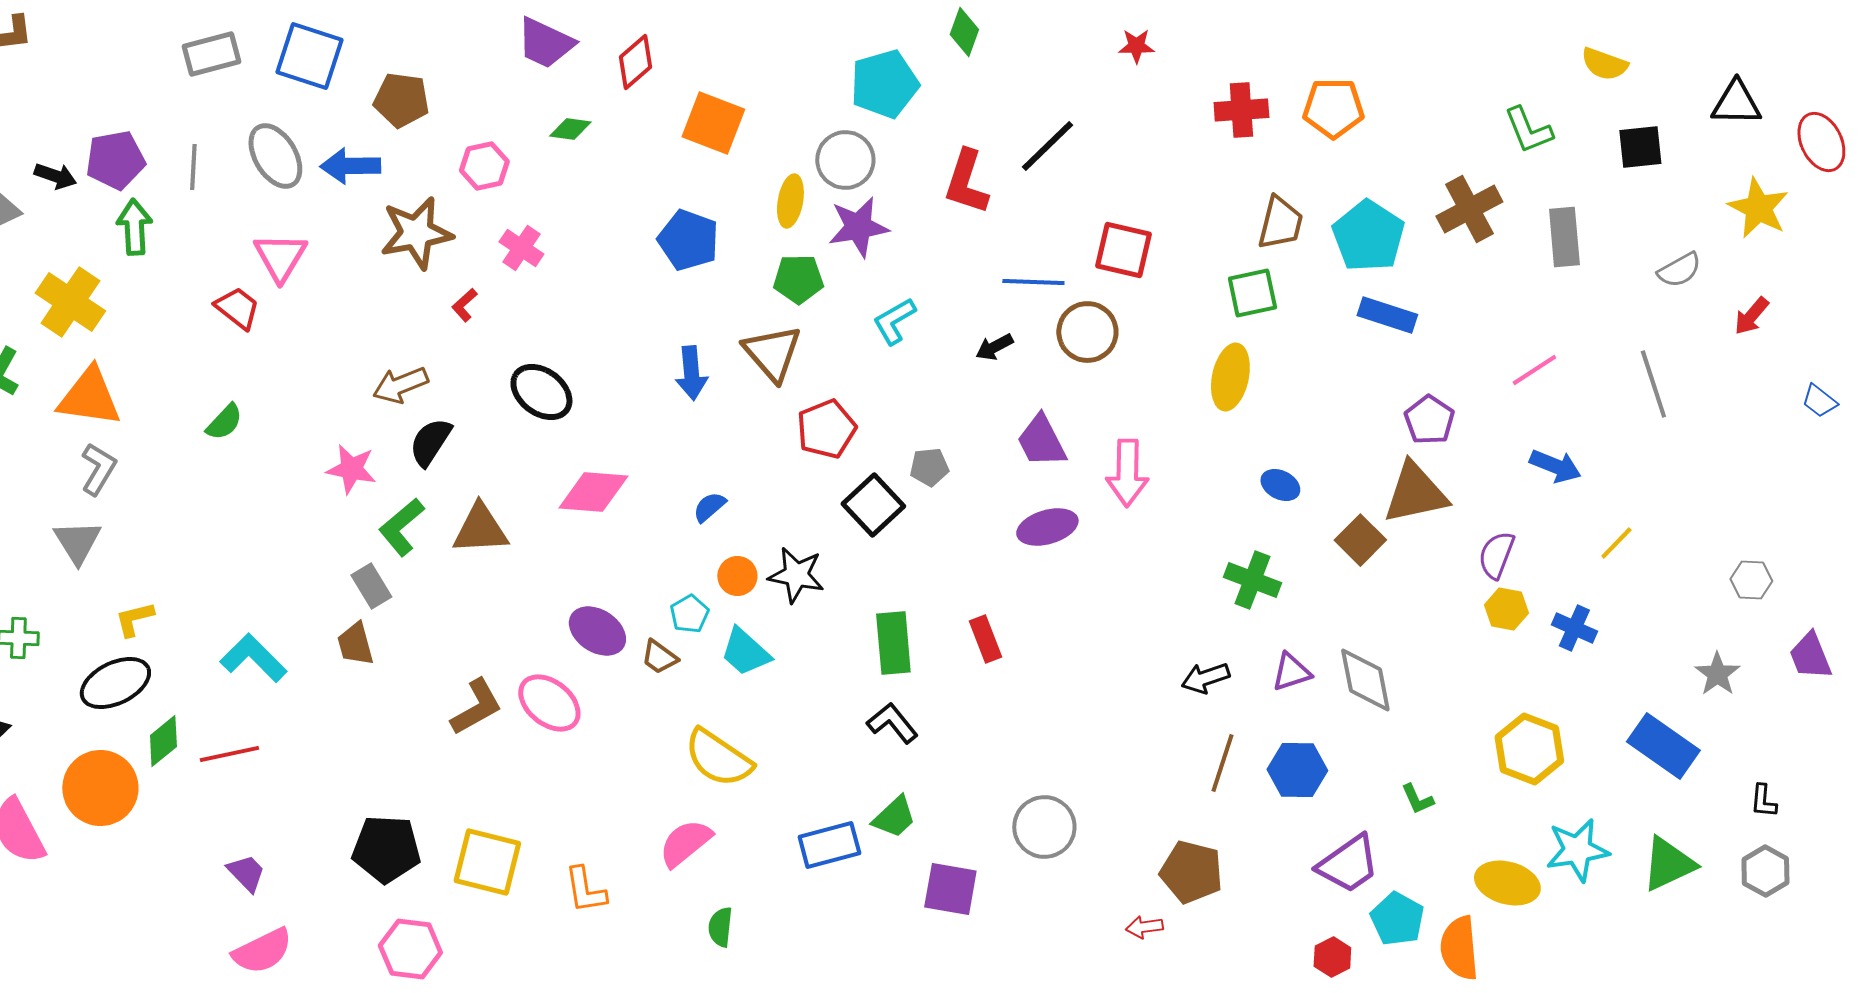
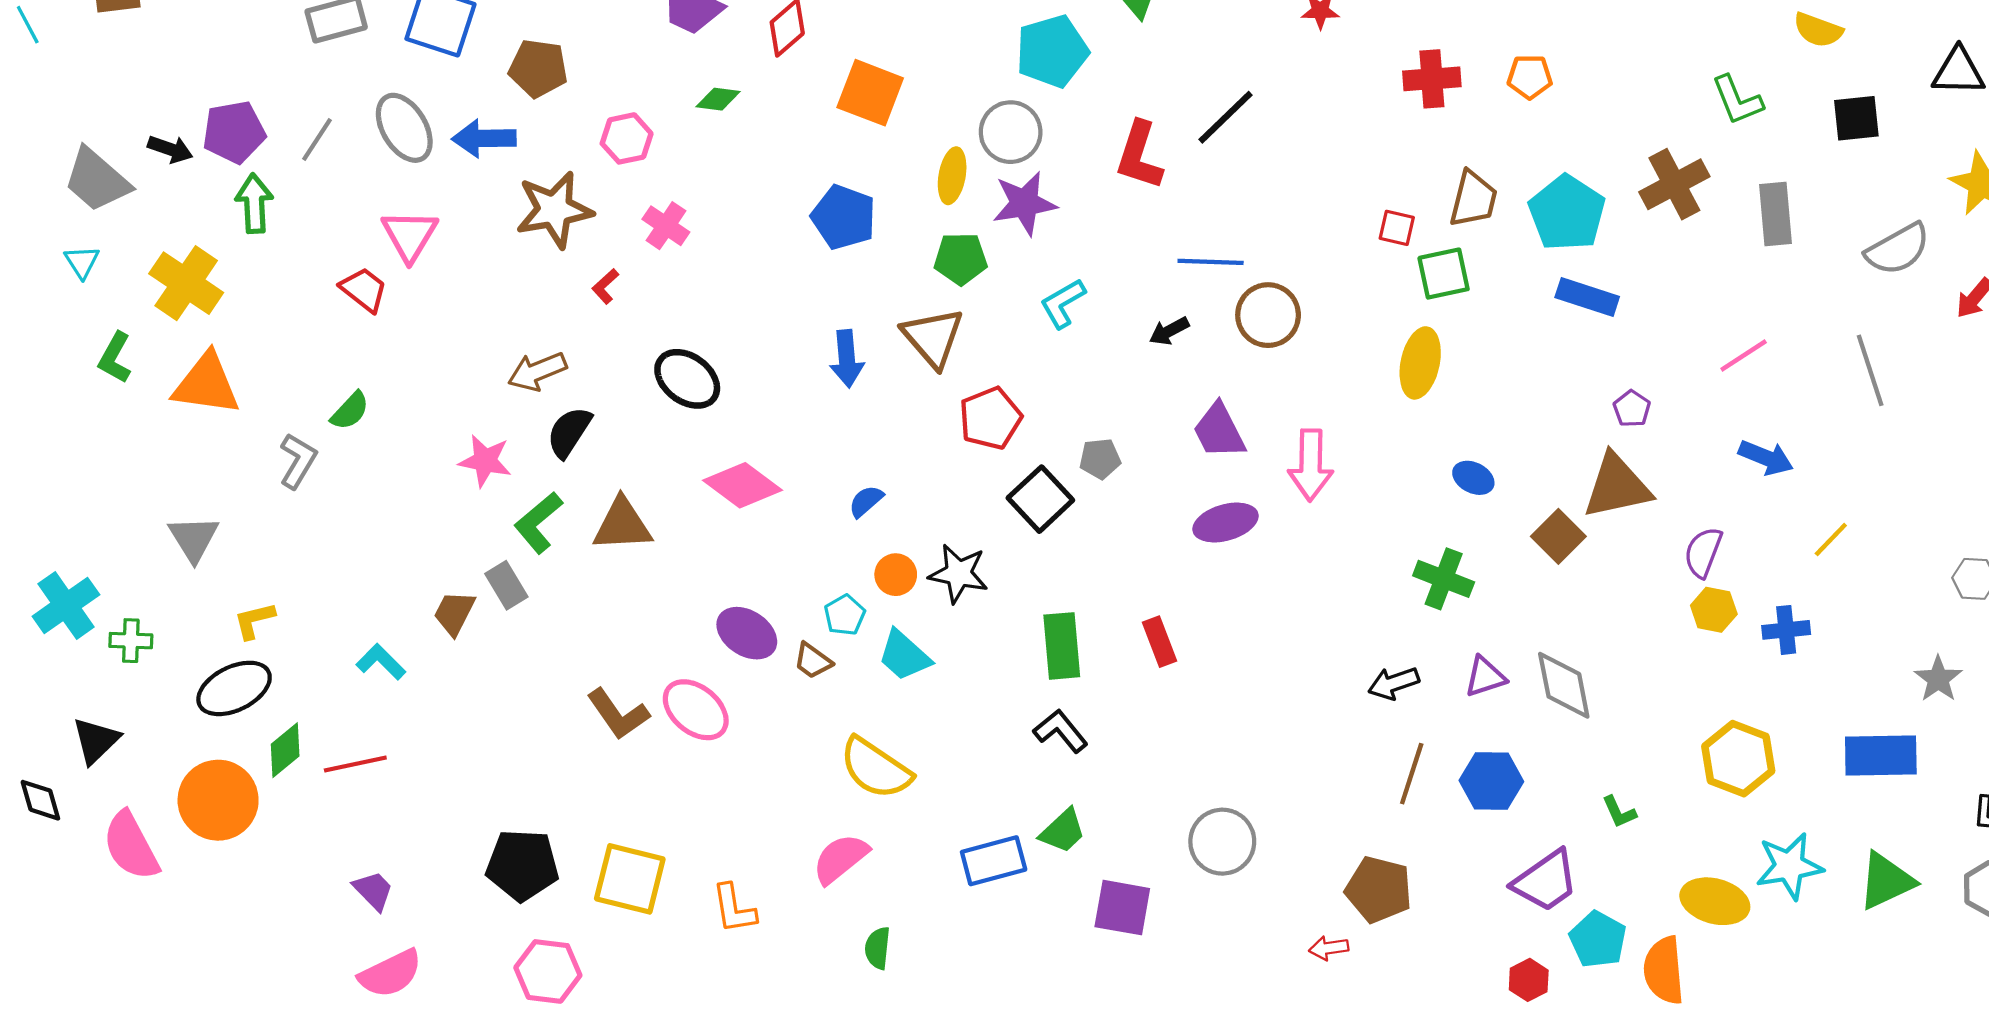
orange pentagon: (1333, 108) -> (1530, 77), size x0.7
gray line: (193, 167) -> (317, 140), turned 30
red square: (1123, 250) -> (1397, 228), moved, size x0.6
gray semicircle: (1679, 270) -> (1898, 249), size x1.4
purple pentagon: (1429, 420) -> (1632, 409), size x0.7
gray L-shape: (98, 469) -> (298, 461), moved
pink diamond: (593, 492) -> (743, 485), turned 32
blue cross: (1574, 628) -> (1786, 630), turned -30
brown trapezoid: (355, 644) -> (454, 613), moved, turned 42
cyan L-shape: (253, 658) -> (381, 662), size x0.7
brown L-shape: (476, 707) -> (618, 714), turned 84
blue rectangle: (1663, 746) -> (1881, 755), turned -36

